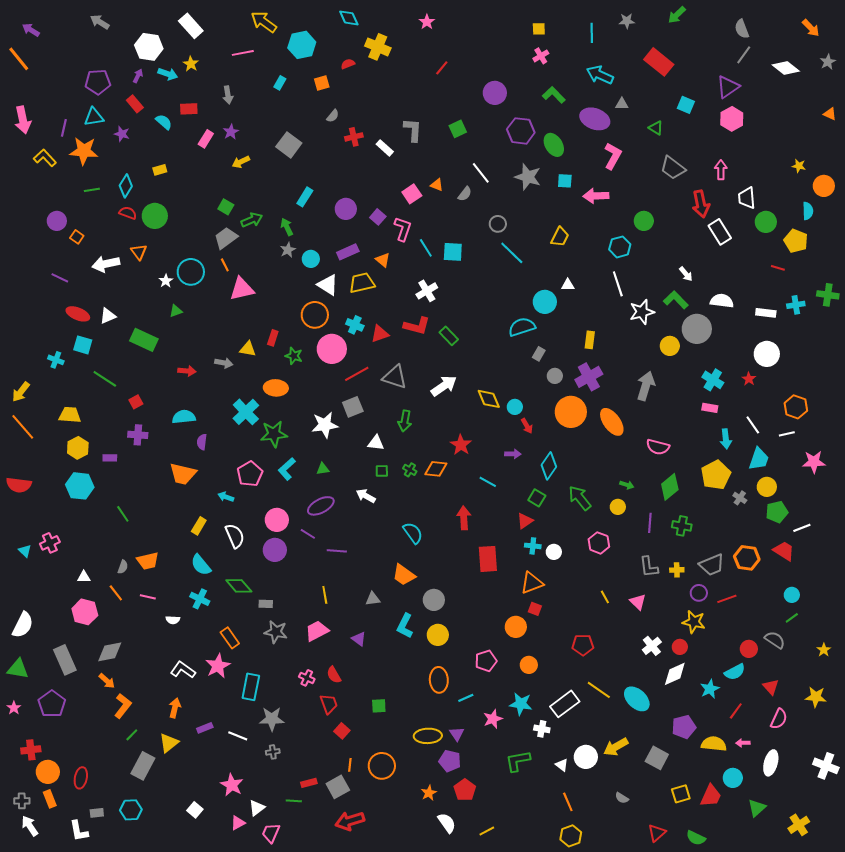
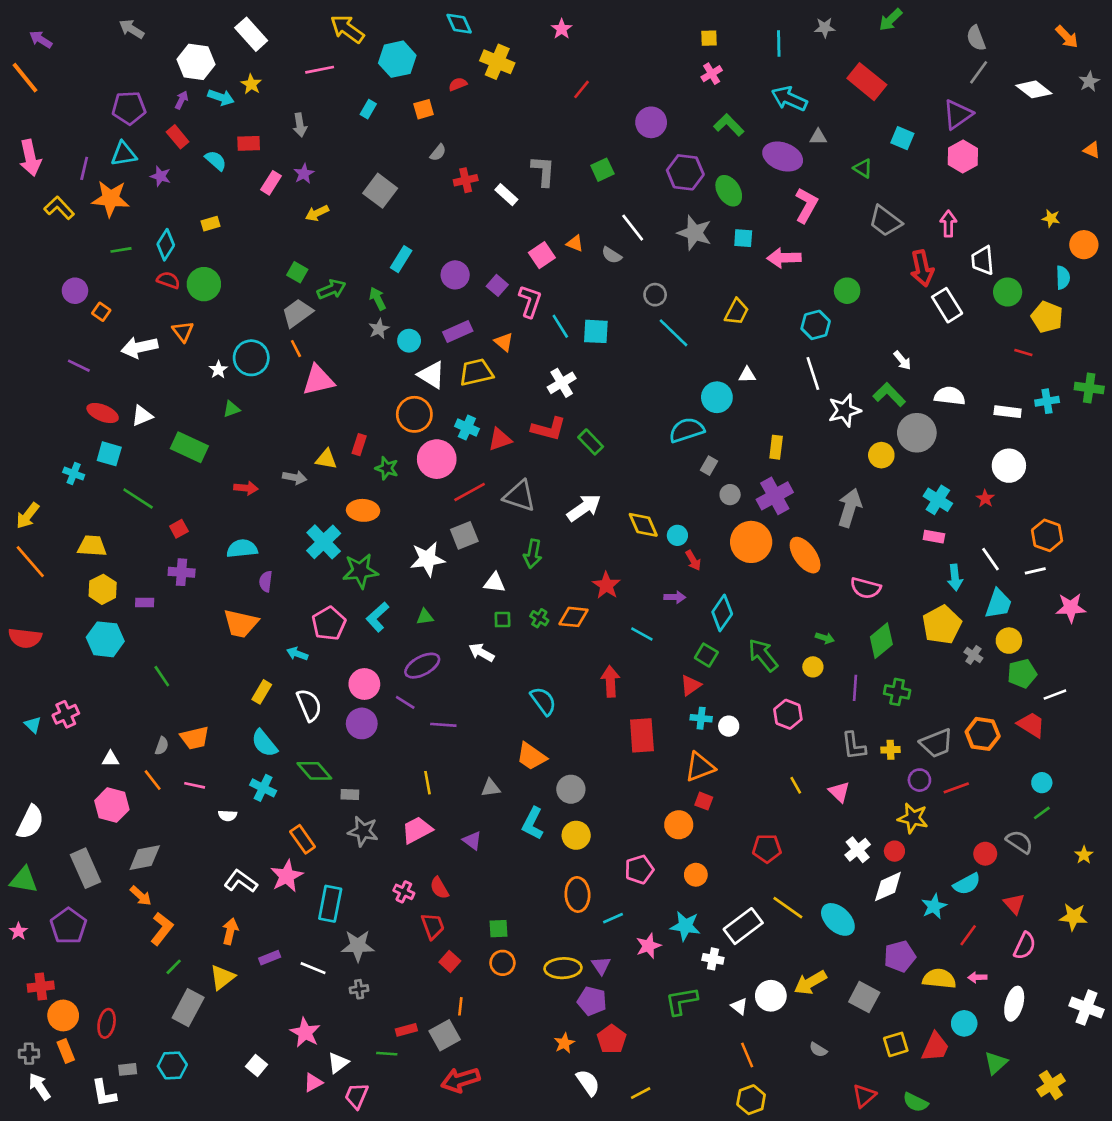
gray semicircle: (465, 194) -> (612, 255), turned 84
orange circle: (382, 766) -> (502, 963), moved, size x0.7

